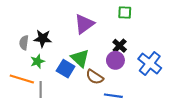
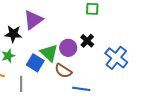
purple triangle: (84, 24) -> (33, 20), moved
purple circle: (115, 60) -> (68, 48), moved
gray line: (41, 89) -> (21, 84), moved

